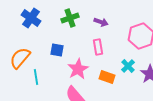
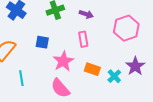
cyan cross: (128, 66) -> (114, 76), moved
cyan line: (36, 77) -> (21, 78), moved

